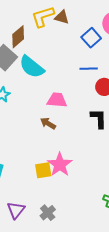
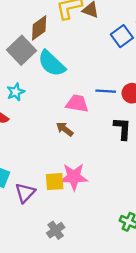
blue line: (89, 69) -> (106, 91), moved
pink star: (60, 165) -> (74, 177), turned 30
purple triangle: (16, 210) -> (25, 193), moved

